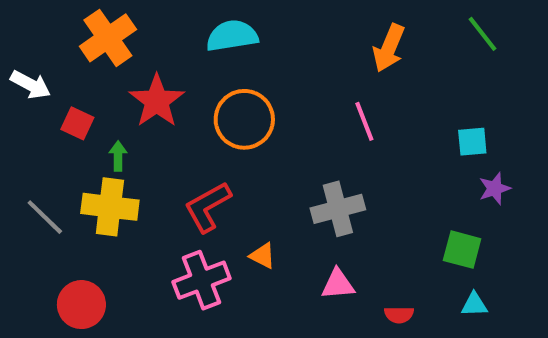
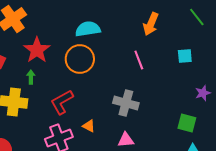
cyan semicircle: (232, 36) -> (88, 29), moved
cyan square: (472, 142) -> (185, 56), moved
green arrow: (118, 156) -> (31, 77), moved
gray cross: (338, 209) -> (126, 103), turned 30

